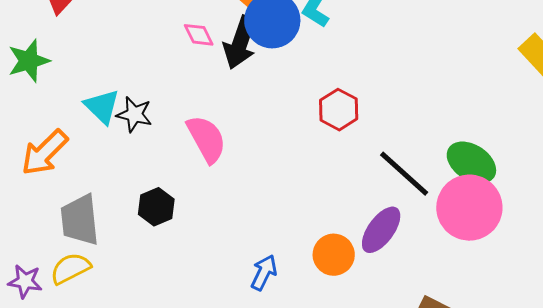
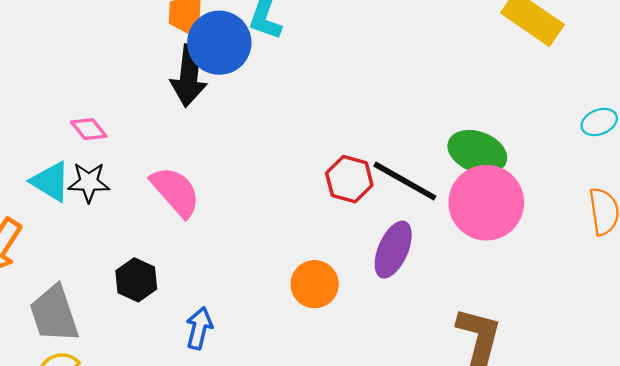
pink diamond: (199, 35) -> (89, 129), moved
red hexagon: (339, 110) -> (349, 179), moved
orange circle: (334, 255) -> (315, 284), moved
blue arrow: (264, 273) -> (199, 328), moved

